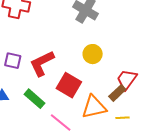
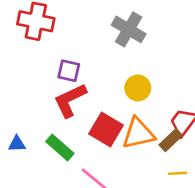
purple square: (13, 61) -> (69, 71), moved
orange triangle: (94, 107) -> (138, 133), moved

